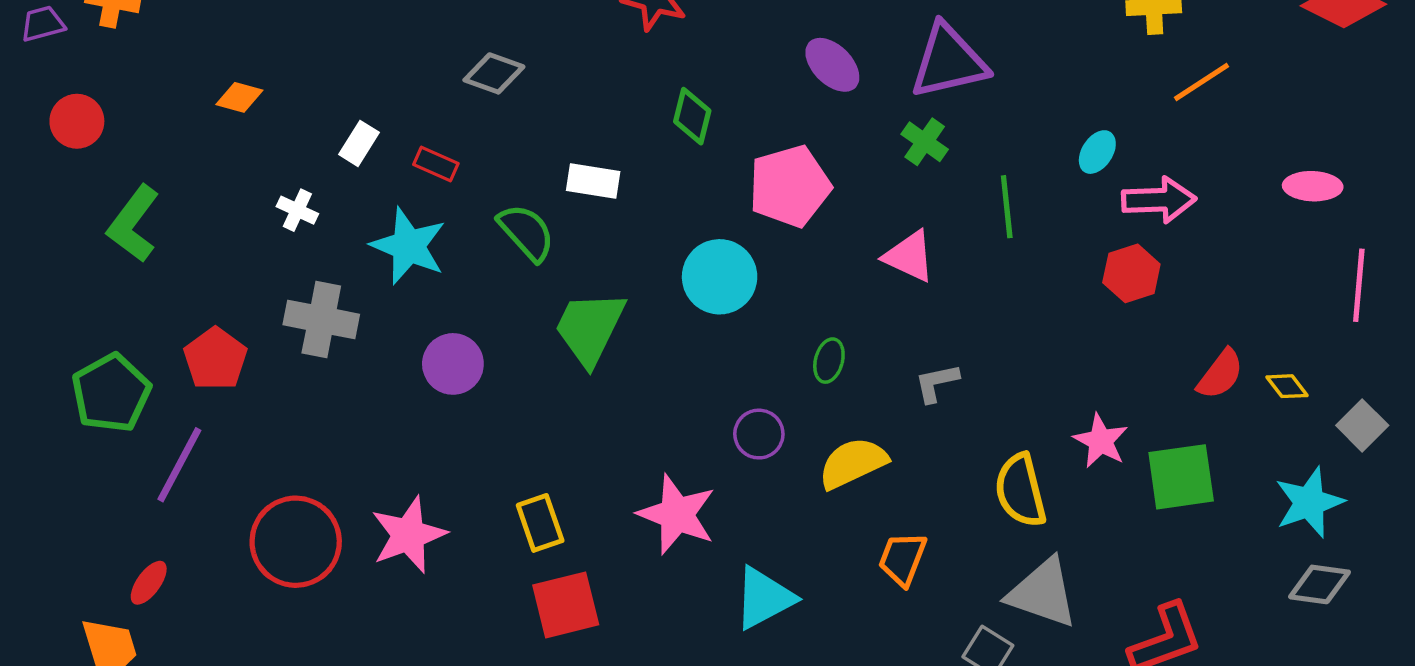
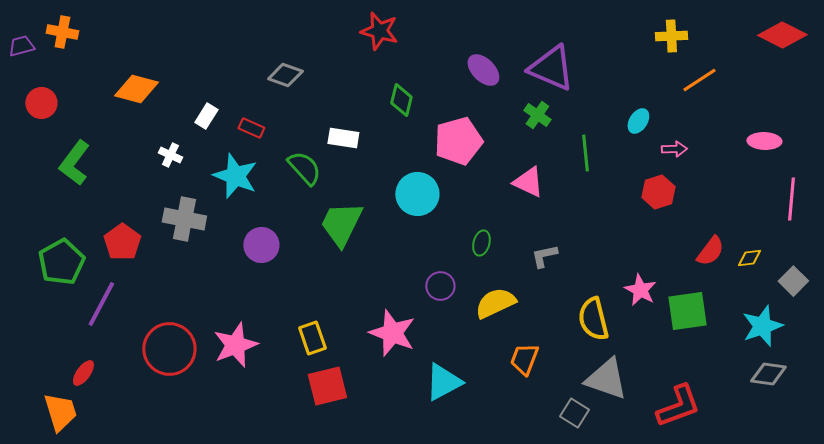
purple triangle: (949, 61) -> (551, 68), turned 36
orange diamond: (239, 97) -> (136, 89), size x1.6
pink arrow: (1159, 200) -> (674, 149), size x0.6
yellow diamond: (1287, 386) -> (749, 258), turned -60

